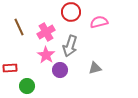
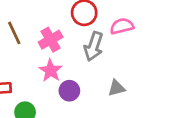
gray arrow: (70, 46) -> (94, 46), moved

